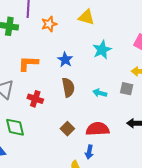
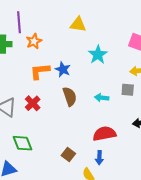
orange star: (49, 24) -> (34, 41), moved
orange L-shape: (28, 63) -> (40, 71), moved
red cross: (35, 99) -> (33, 103), moved, turned 35
brown square: (67, 129) -> (68, 154), moved

